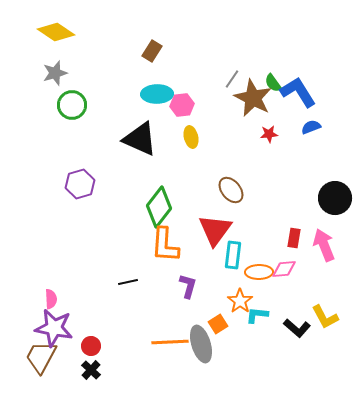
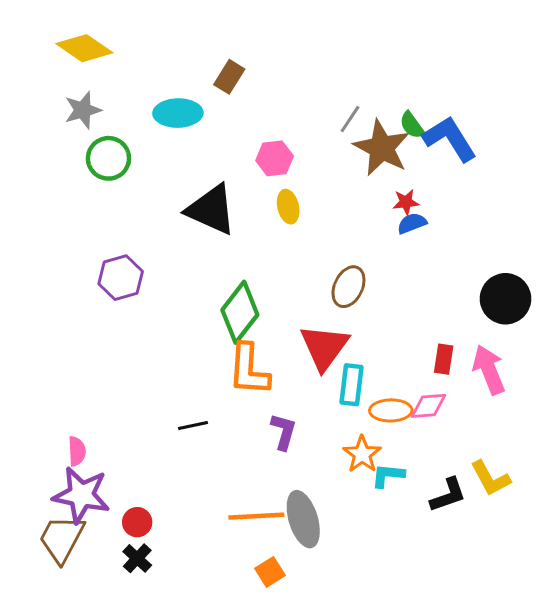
cyan ellipse: (157, 94) -> (178, 113), moved
blue semicircle: (311, 127) -> (412, 223), moved
brown ellipse: (231, 190) -> (348, 287), turned 64
orange square: (218, 324) -> (270, 572), moved
black L-shape: (297, 328) -> (448, 495), turned -60

